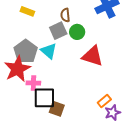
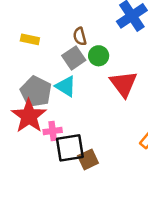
red triangle: (92, 56) -> (123, 84), turned 45
brown square: (57, 109) -> (88, 159), turned -35

